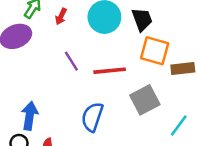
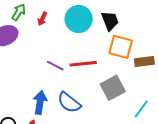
purple line: (71, 61) -> (55, 66), moved, turned -30
blue arrow: (30, 116) -> (40, 102), moved
blue semicircle: (92, 117) -> (69, 102), turned -70

